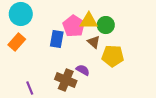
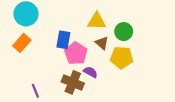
green circle: (106, 25) -> (124, 32), moved
pink pentagon: (74, 26) -> (76, 53), moved

